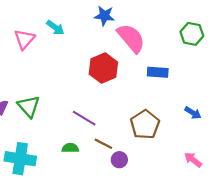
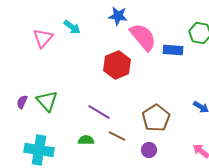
blue rectangle: (158, 72) -> (173, 50), moved
purple circle: (119, 160) -> (149, 150), moved

